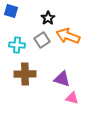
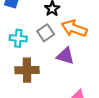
purple triangle: (62, 79) -> (65, 56), moved

